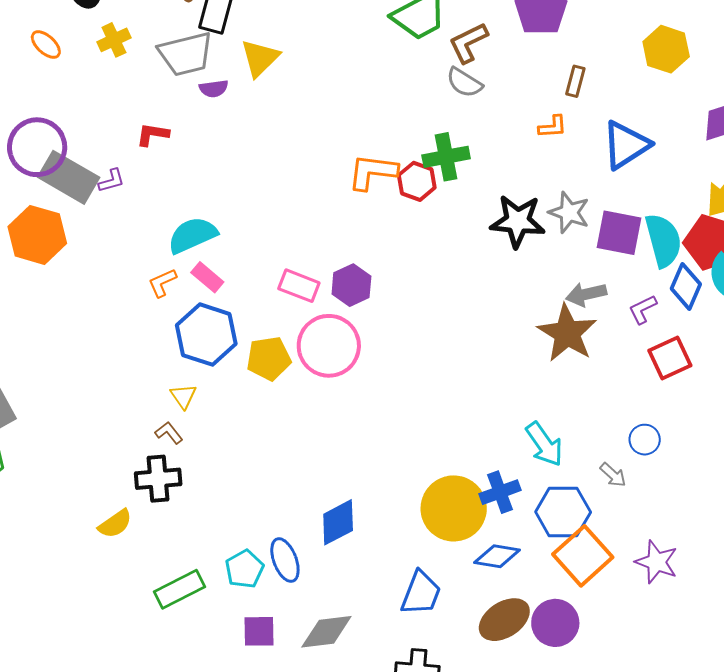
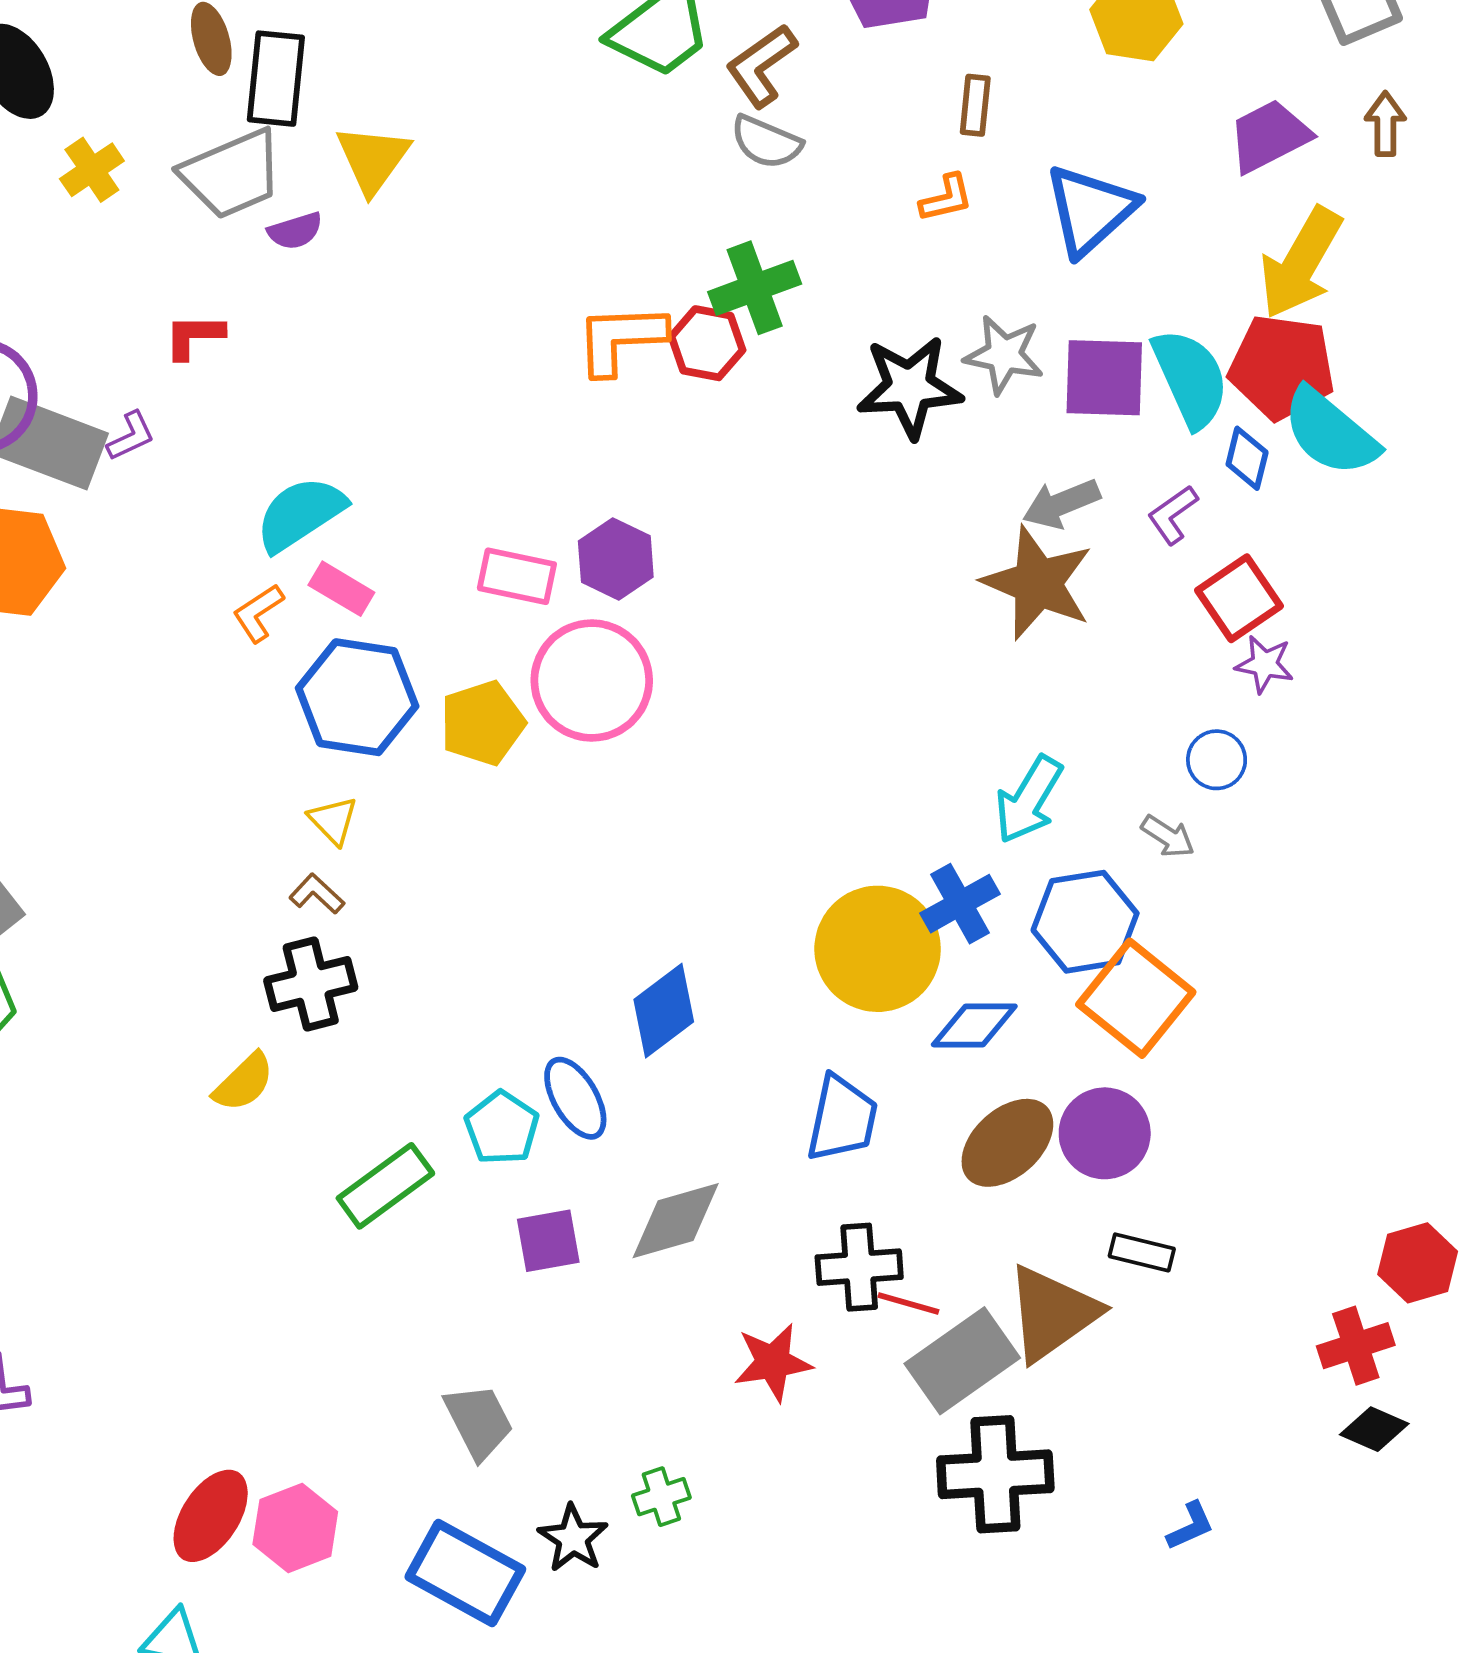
blue diamond: (686, 286) -> (1247, 458), size x0.7
cyan arrow: (544, 444) -> (1029, 800), turned 75
purple star: (657, 562) -> (1265, 664), moved, size x0.7

